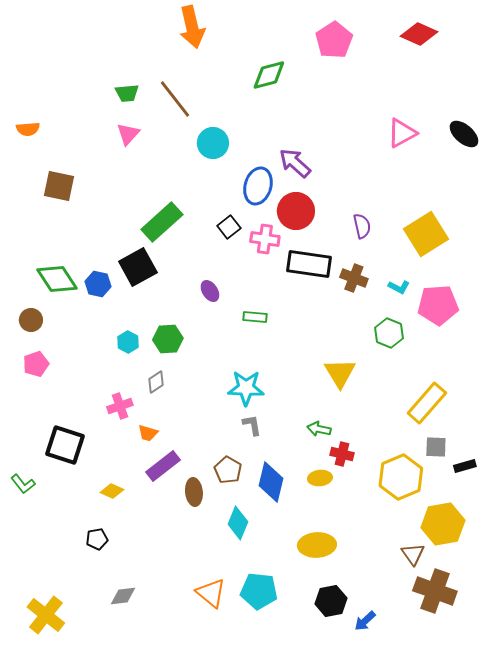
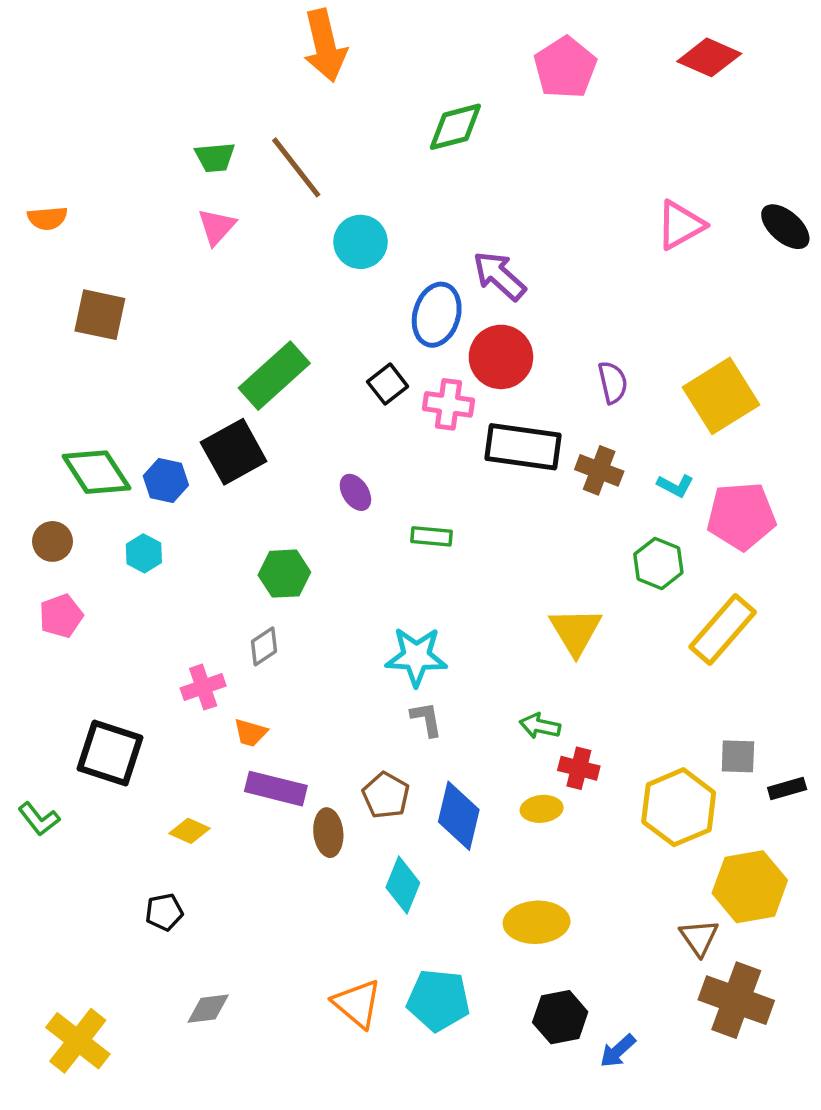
cyan hexagon: (128, 342) -> (144, 553), moved
yellow rectangle: (427, 403) -> (723, 629), moved
purple rectangle: (163, 466) -> (276, 789), turned 52

